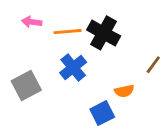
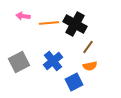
brown line: (153, 65) -> (88, 47), moved
blue cross: (73, 68) -> (53, 61), moved

